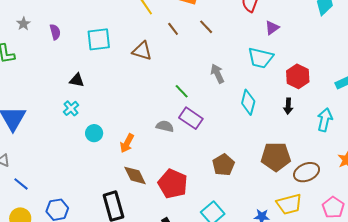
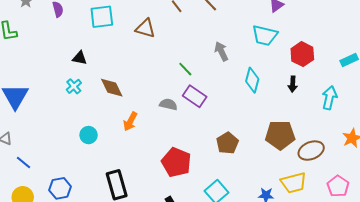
cyan circle: (94, 133) -> (89, 135), moved
brown diamond: (135, 175) -> (112, 88), moved

